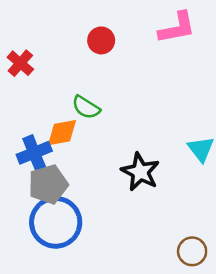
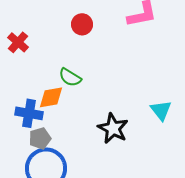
blue cross: (34, 153) -> (29, 113), turned 32
gray pentagon: (48, 184) -> (40, 138), size x0.7

